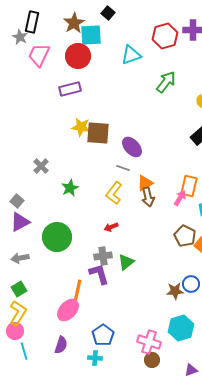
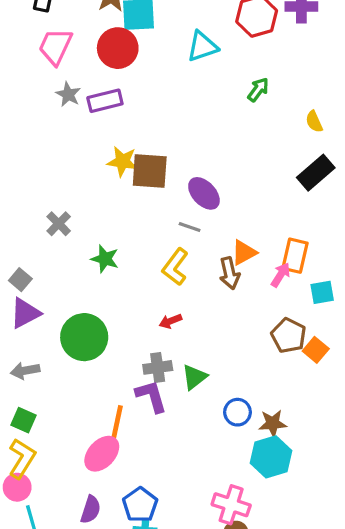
gray star: (20, 37) -> (68, 94), moved
green arrow: (166, 82) -> (258, 90), size x0.7
orange triangle: (145, 183) -> (244, 252), moved
green star: (70, 188) -> (105, 259), turned -30
blue circle: (191, 284) -> (237, 412), moved
green square: (19, 289) -> (24, 420), turned -35
cyan hexagon: (181, 328) -> (271, 457), moved
blue pentagon: (103, 335) -> (140, 505), moved

